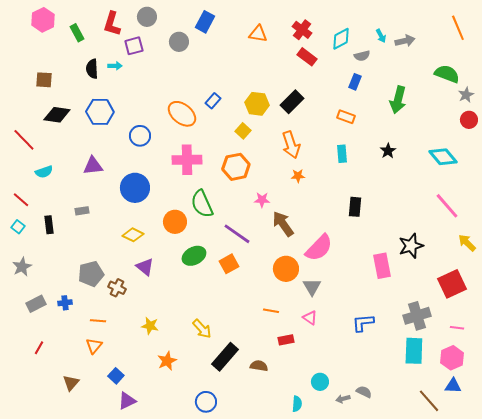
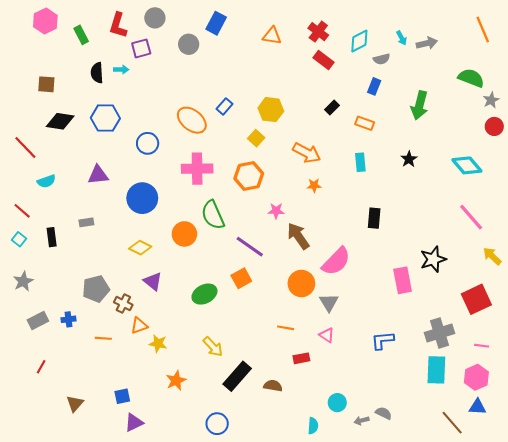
black rectangle: (292, 102) -> (332, 107), moved, size x0.6
orange arrow: (291, 145) -> (307, 153), turned -44
green ellipse: (194, 256) -> (204, 294), moved
orange triangle: (94, 346) -> (139, 326), moved, turned 30
blue square: (116, 376) -> (122, 396), turned 35

